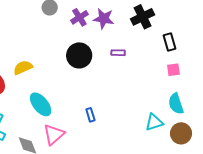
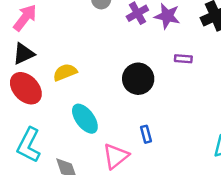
black circle: (79, 55) -> (138, 79), moved
pink triangle: (54, 135) -> (116, 156), moved

